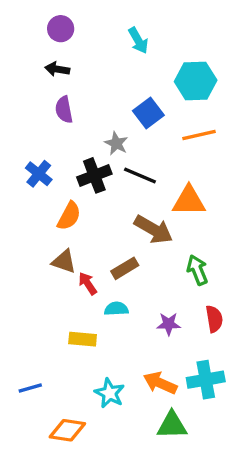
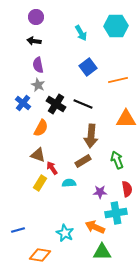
cyan arrow: (138, 40) -> (81, 33), moved
cyan hexagon: (196, 81) -> (116, 26), moved
gray star: (116, 143) -> (38, 85), moved
black cross: (94, 175) -> (56, 104), turned -36
orange triangle: (189, 201) -> (126, 119), moved
brown arrow: (153, 229) -> (91, 136), turned 65
brown rectangle: (125, 268) -> (83, 161), moved
yellow rectangle: (83, 339) -> (40, 183), moved, turned -63
cyan cross: (206, 380) -> (116, 213), moved

